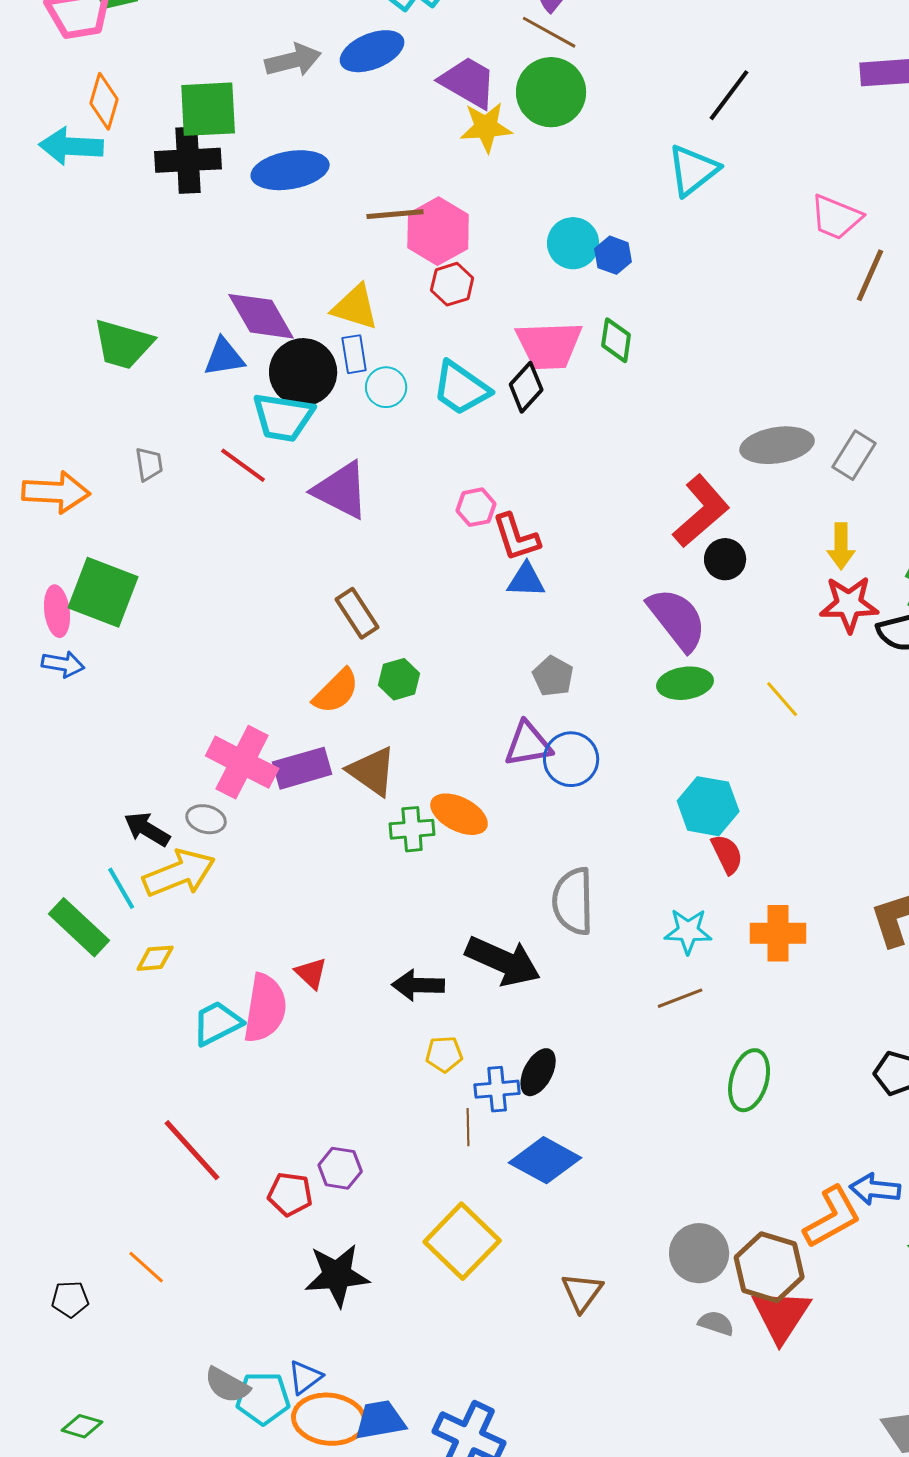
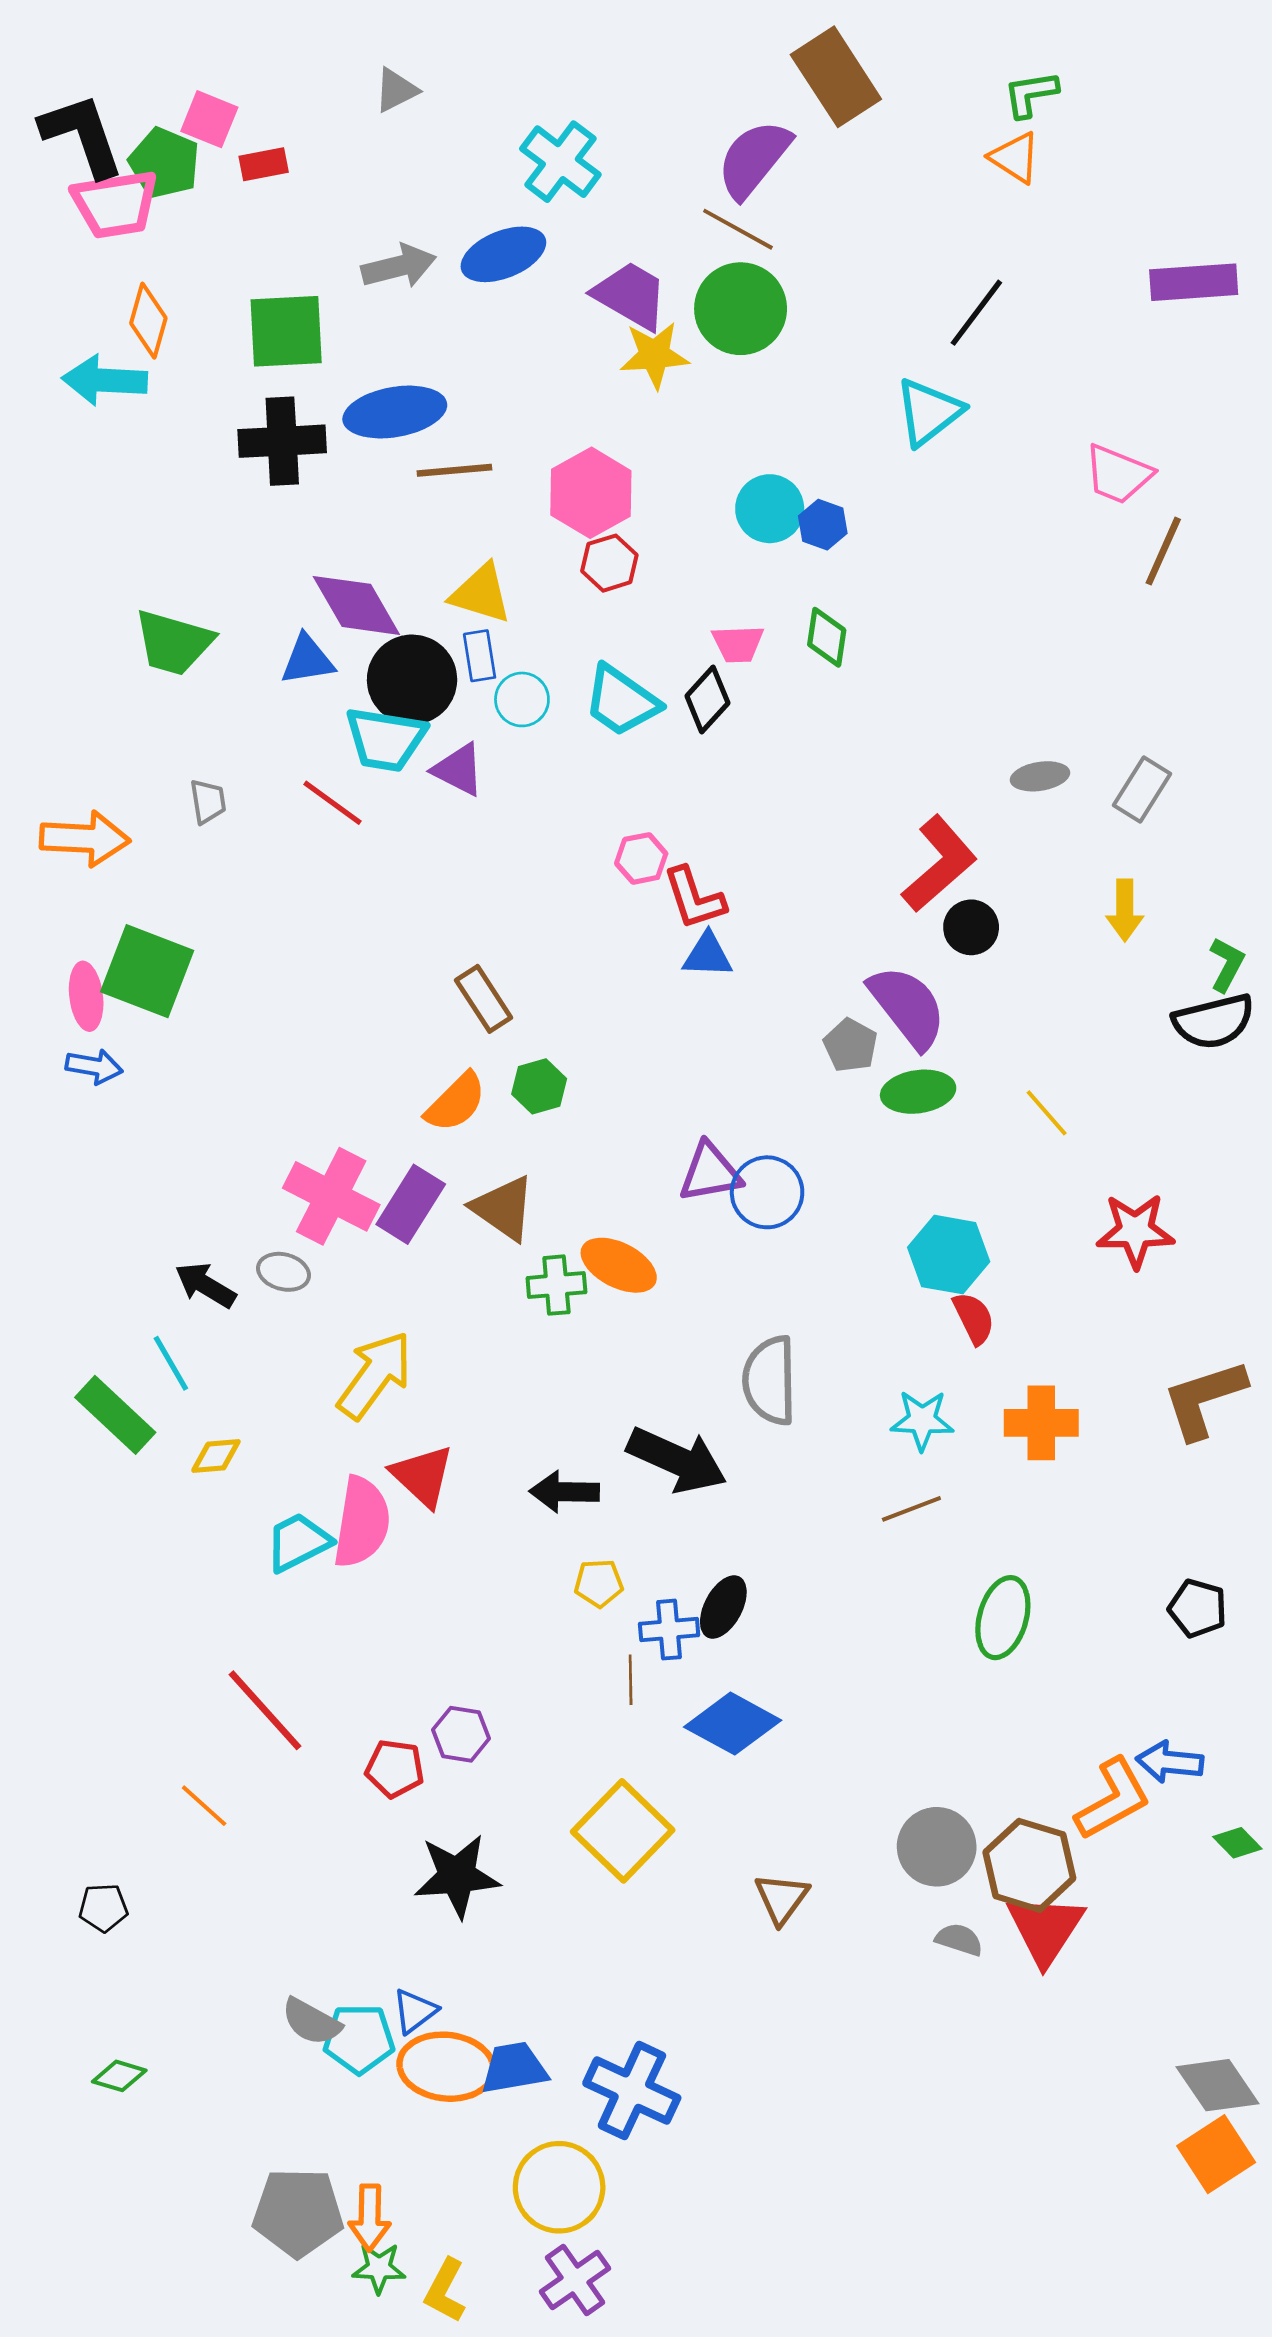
black cross: (188, 160) -> (282, 441), moved
brown line: (395, 214) -> (454, 470), moved
pink trapezoid: (549, 345) -> (738, 644), size x0.6
gray ellipse: (777, 445) -> (1040, 776), size x0.6
purple triangle: (341, 490) -> (458, 770), moved, size x0.7
red star: (849, 604) -> (1135, 1231), moved
gray pentagon: (553, 676) -> (851, 1045), moved
purple rectangle: (302, 768) -> (411, 1204), turned -42
yellow arrow: (179, 873) -> (375, 1375), moved, turned -32
red triangle: (311, 973) -> (423, 1476), size x1.5
orange line: (146, 1267) -> (204, 1806), moved

